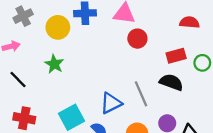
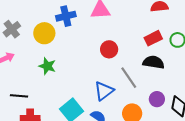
red circle: (137, 39) -> (109, 49), moved
black line: (18, 79) -> (19, 96), moved, turned -30

